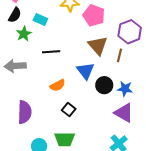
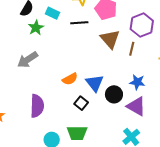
black line: (51, 52) -> (79, 23), moved
gray arrow: (15, 66) -> (28, 60), turned -30
blue triangle: (85, 71) -> (95, 83), moved
black circle: (104, 85) -> (114, 94), moved

